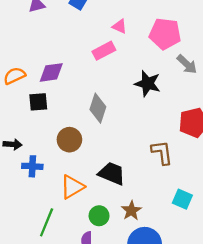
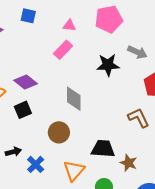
gray arrow: (187, 64) -> (137, 52), moved
purple diamond: (51, 72) -> (26, 82), turned 65
blue cross: (32, 166) -> (36, 164), turned -30
brown star: (131, 211) -> (129, 163), moved

